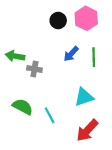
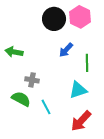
black circle: (58, 20) -> (54, 19), size x1.5
green line: (94, 57) -> (87, 63), moved
gray cross: (34, 69) -> (32, 80), moved

